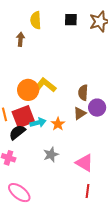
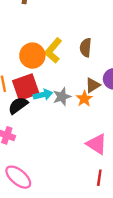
yellow L-shape: (45, 85) -> (53, 50), turned -90
brown semicircle: (83, 93) -> (86, 48), moved
orange star: (58, 124) -> (84, 99), moved
gray star: (51, 155) -> (62, 97), moved

